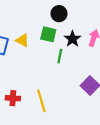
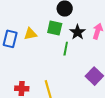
yellow triangle: (22, 40) -> (30, 34), turned -40

